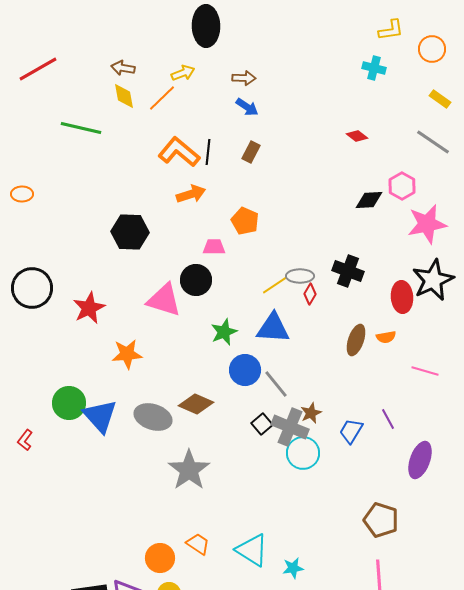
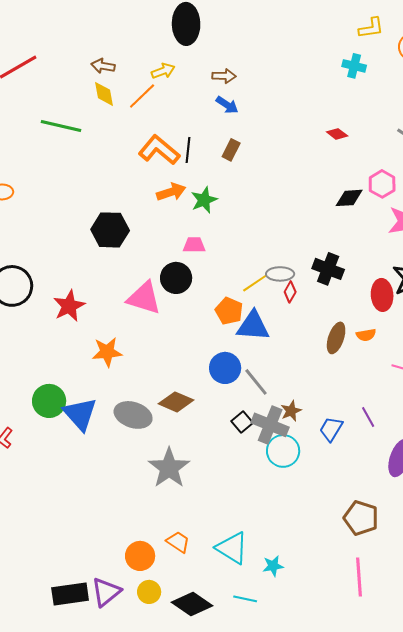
orange pentagon: (245, 221) -> (229, 311), moved
green star: (224, 332) -> (204, 200), moved

